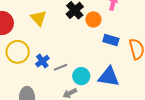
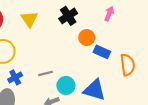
orange circle: (93, 19) -> (87, 37), moved
blue cross: (42, 61) -> (15, 77), moved

